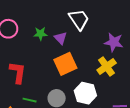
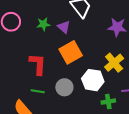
yellow cross: (107, 67) -> (114, 63), moved
red L-shape: (18, 72) -> (38, 64), moved

